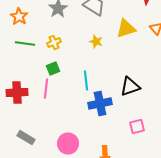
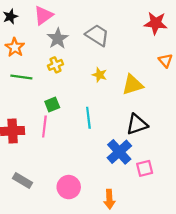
yellow triangle: (126, 29) -> (133, 85), moved
yellow cross: (54, 43) -> (55, 65), moved
blue cross: (100, 104) -> (119, 152), moved, turned -30

